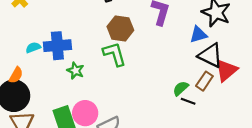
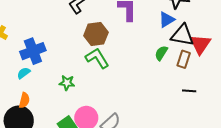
blue cross: (57, 46) -> (33, 51), moved
orange semicircle: (16, 75) -> (24, 100), moved
green semicircle: (181, 88) -> (161, 53), moved
black line: (188, 101) -> (189, 91), moved

